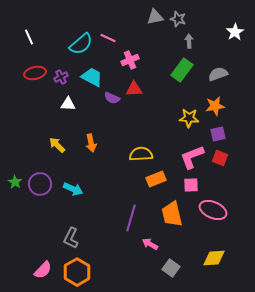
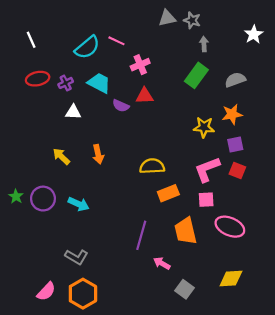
gray L-shape: (71, 238) -> (76, 257), turned -85

